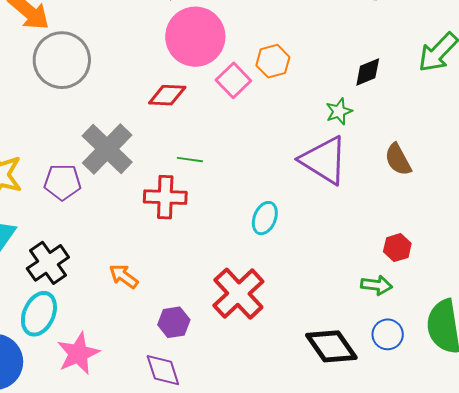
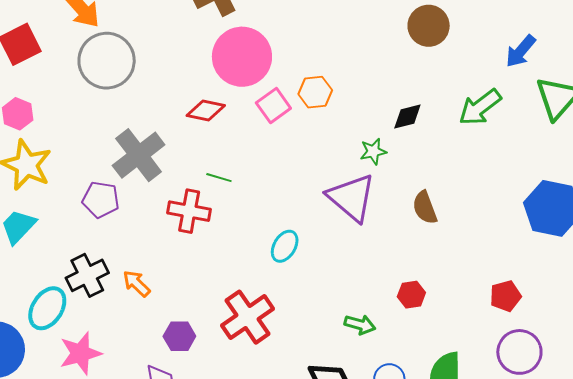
purple pentagon: (62, 182) -> (101, 200), moved
black cross: (48, 263) -> (87, 275), moved
green arrow: (377, 285) -> (360, 325), moved

